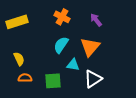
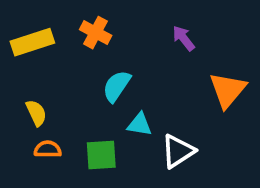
orange cross: (62, 17) -> (96, 33), moved
orange triangle: (90, 47) -> (228, 90), moved

